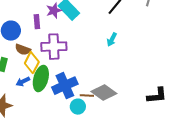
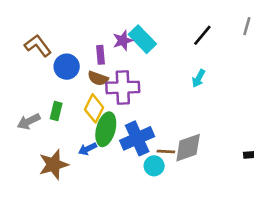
brown semicircle: (23, 50) -> (98, 78), moved
blue arrow: (23, 82) -> (87, 149), moved
gray diamond: (104, 93) -> (188, 148), turned -55

